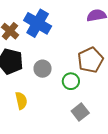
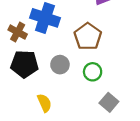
brown pentagon: (90, 60) -> (88, 36), moved

